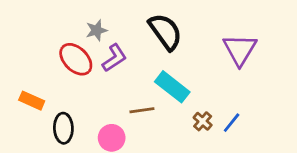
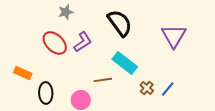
gray star: (96, 30) -> (66, 12), moved

